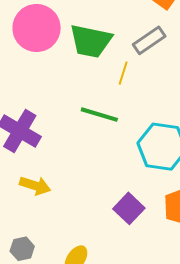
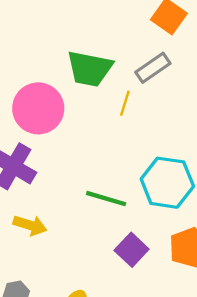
pink circle: (37, 28) -> (38, 108), moved
green line: (99, 115) -> (106, 199), moved

